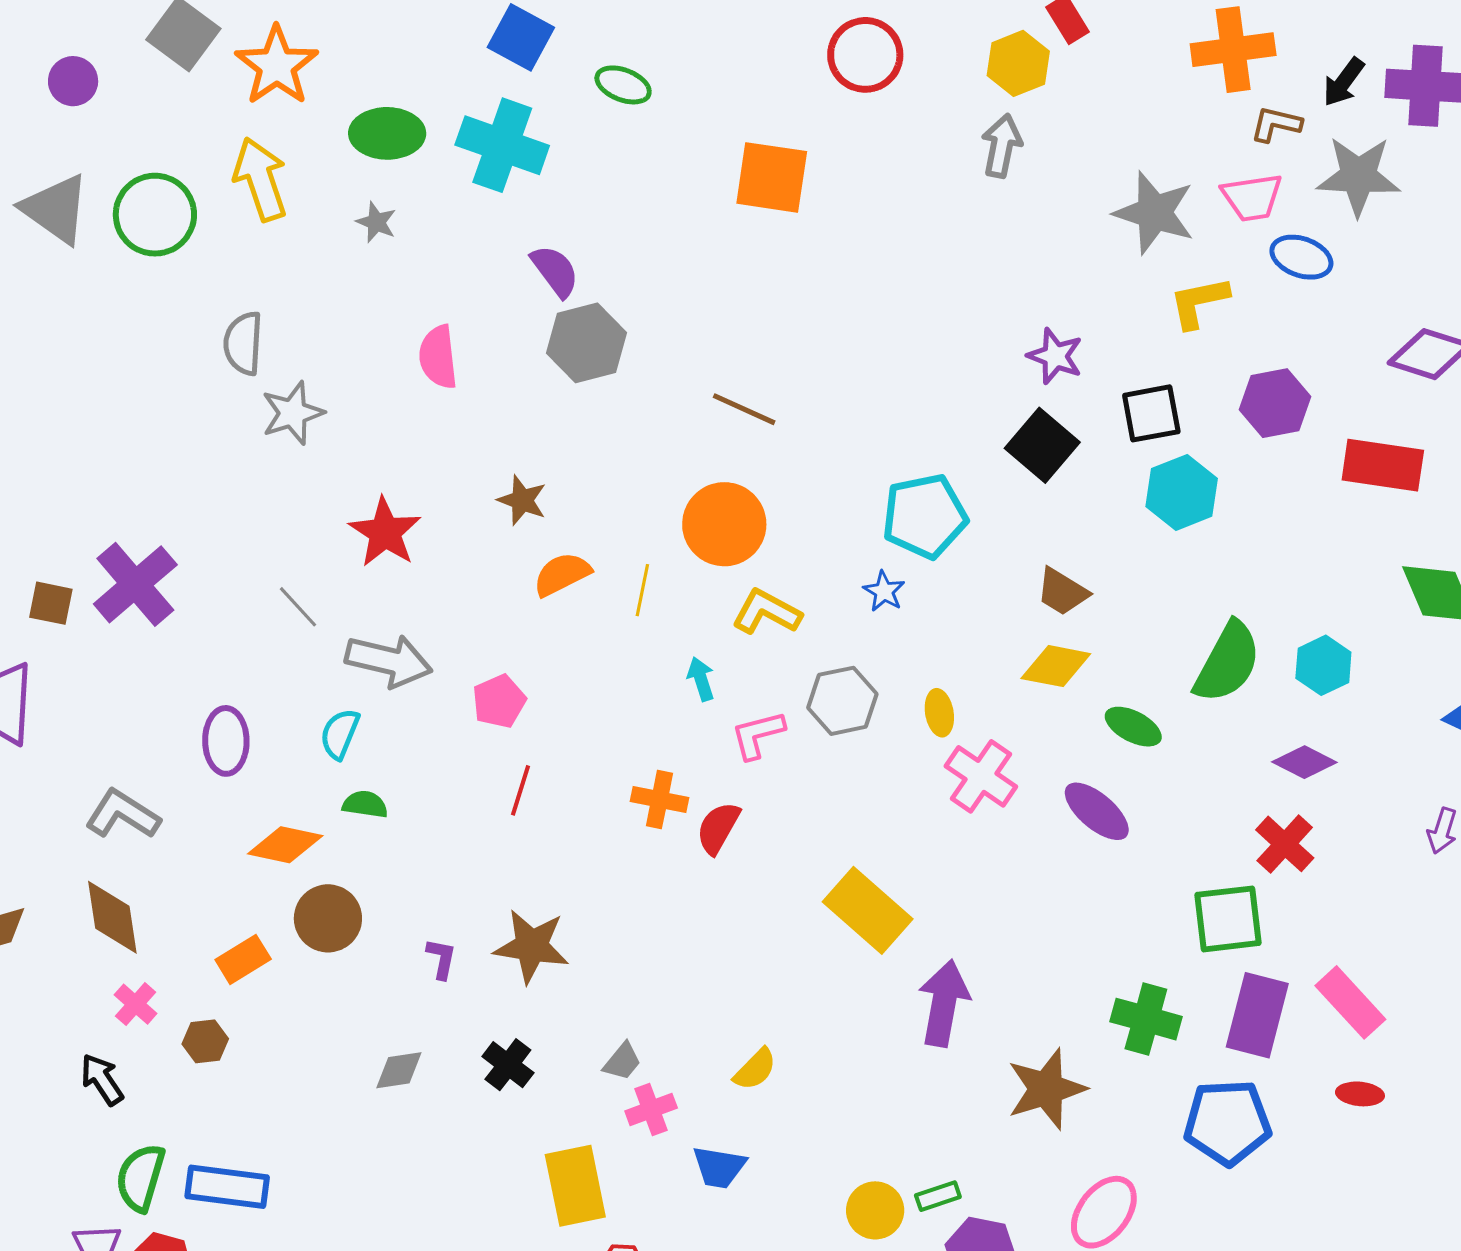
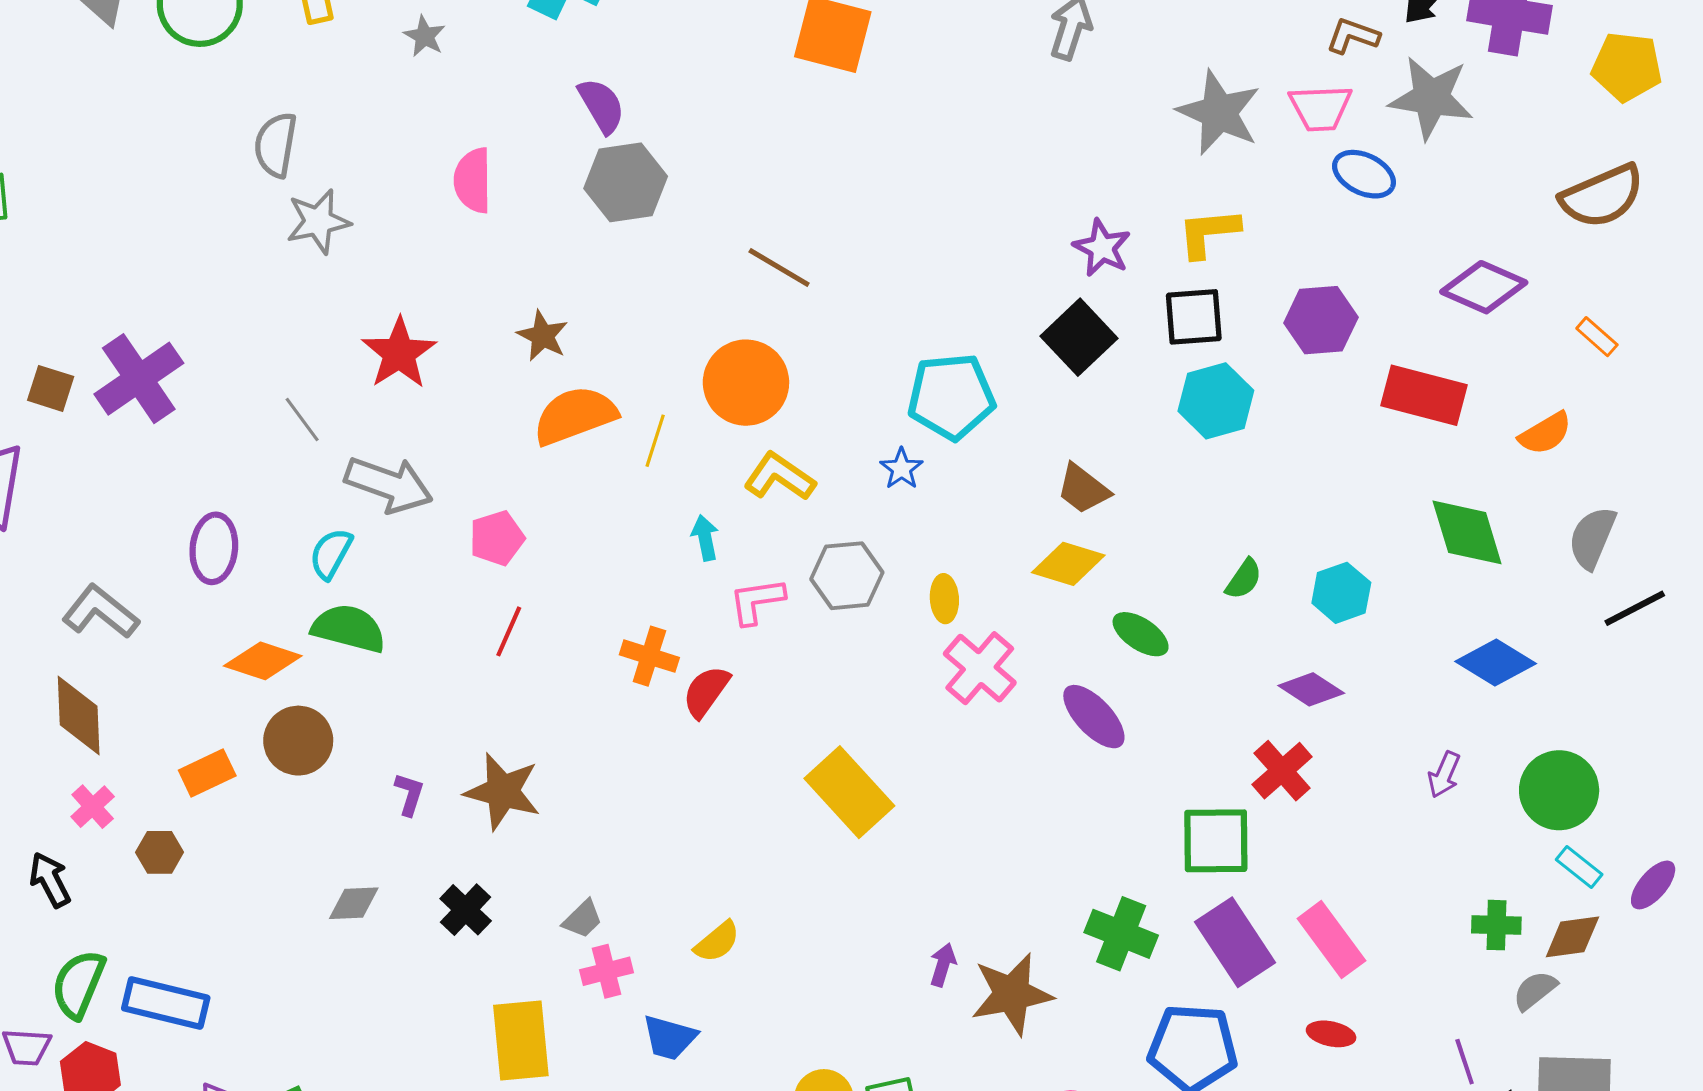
yellow L-shape: (1199, 302) -> (1209, 233), moved
orange semicircle: (562, 574) -> (575, 416), size x1.4
green semicircle: (1227, 662) -> (1244, 579), size x0.5
green semicircle: (365, 804) -> (349, 628), size x1.6
purple arrow: (944, 1003) -> (943, 965), moved, size x0.5
purple rectangle: (1257, 1015) -> (1235, 942), turned -54

